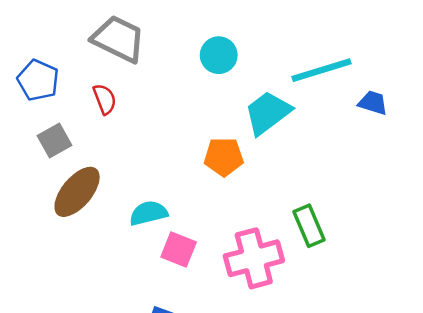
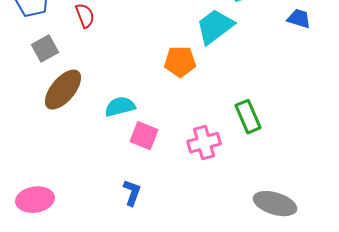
pink cross: (254, 258) -> (204, 143), size x0.7

